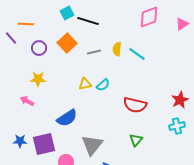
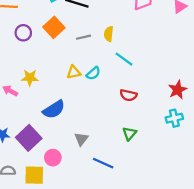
cyan line: (137, 54) -> (124, 59), moved
yellow star: (38, 79) -> (30, 78), moved
red semicircle: (135, 105) -> (128, 95), size x0.7
purple square: (44, 144) -> (29, 138), turned -30
gray triangle: (92, 145) -> (81, 139), size x0.6

